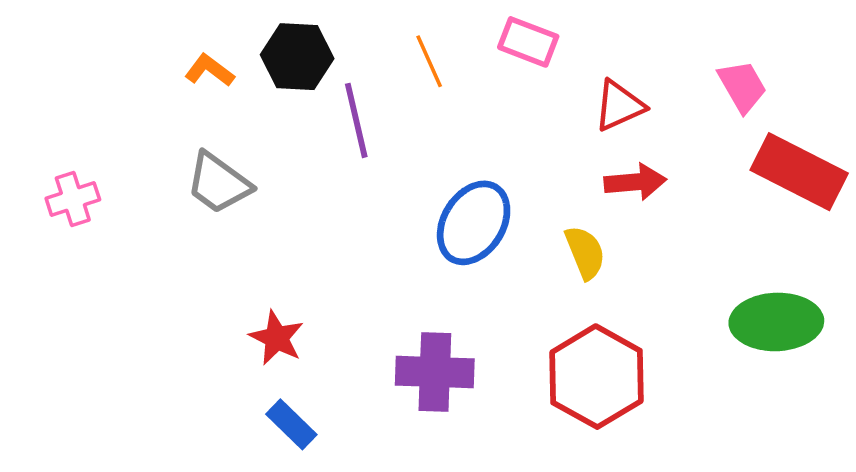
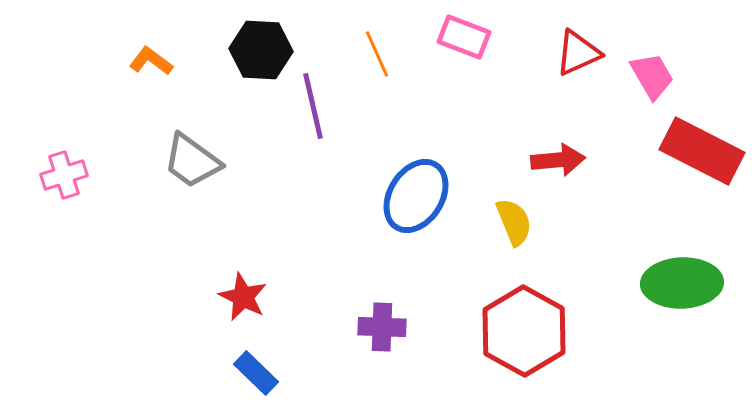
orange L-shape: (209, 70) -> (151, 61), moved
red triangle: (619, 106) -> (578, 53), moved
purple cross: (435, 372) -> (382, 327), size x0.7

